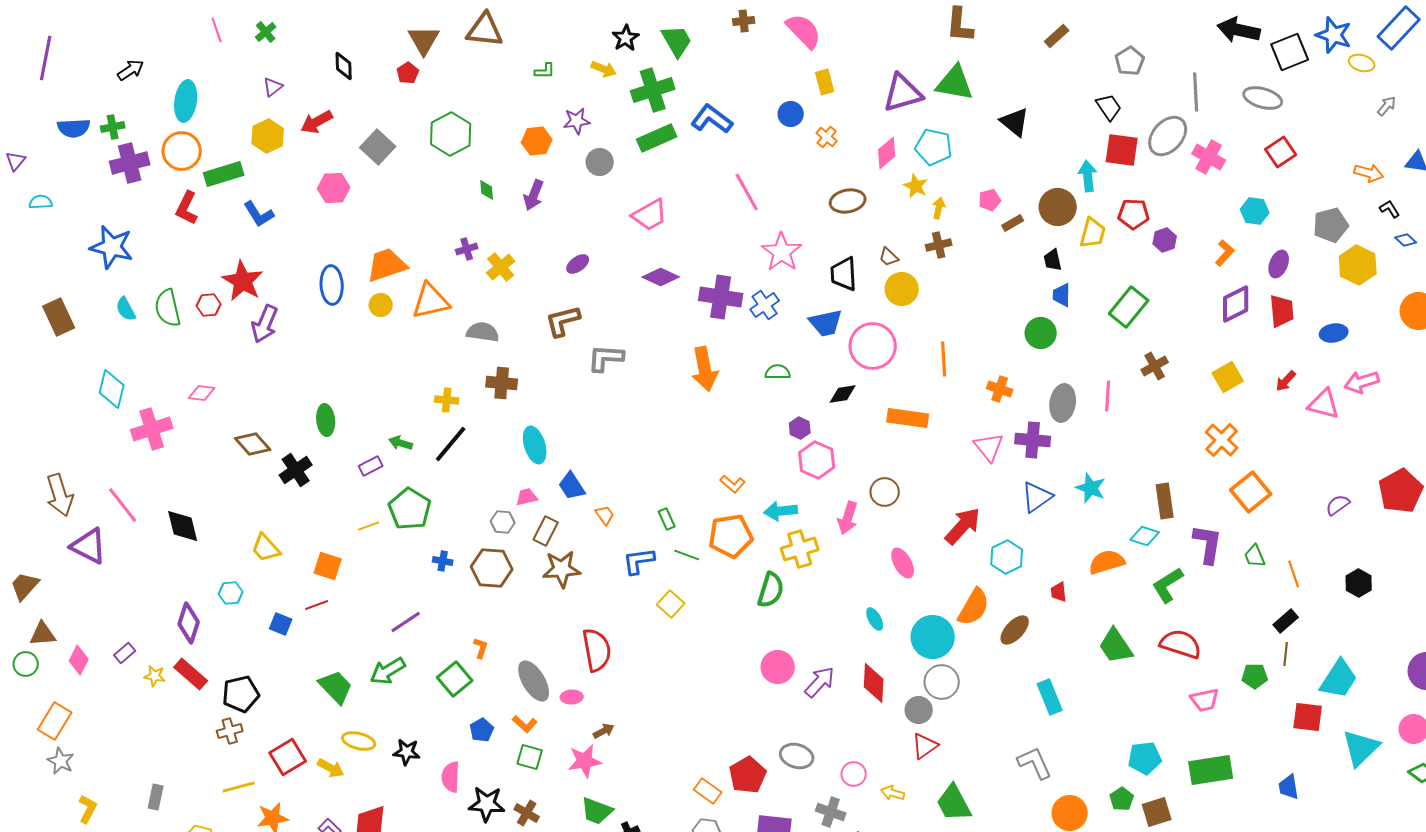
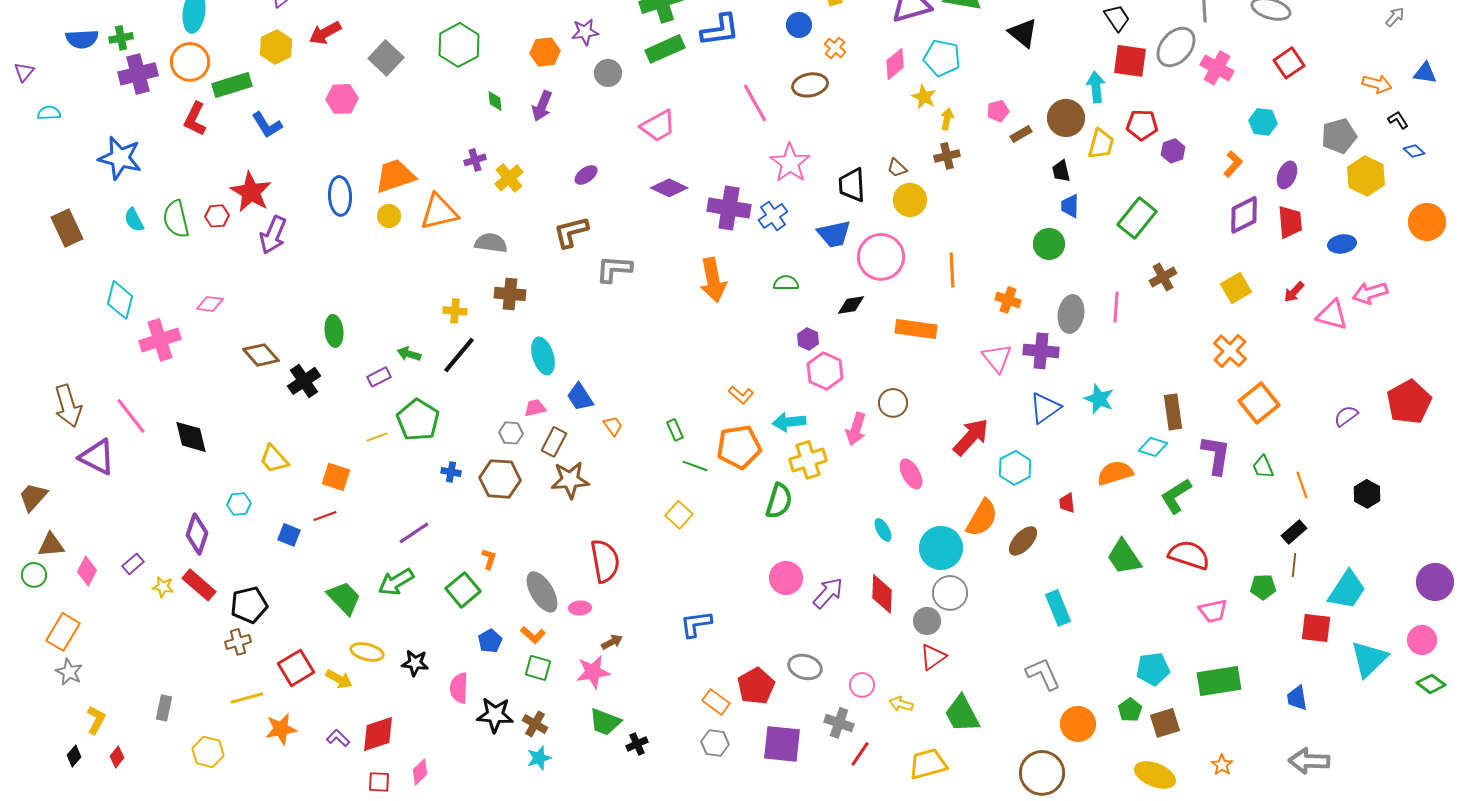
blue L-shape: (712, 119) -> (720, 30), turned 135
brown ellipse: (848, 201) -> (810, 85), moved
blue L-shape: (639, 561) -> (696, 624), moved

